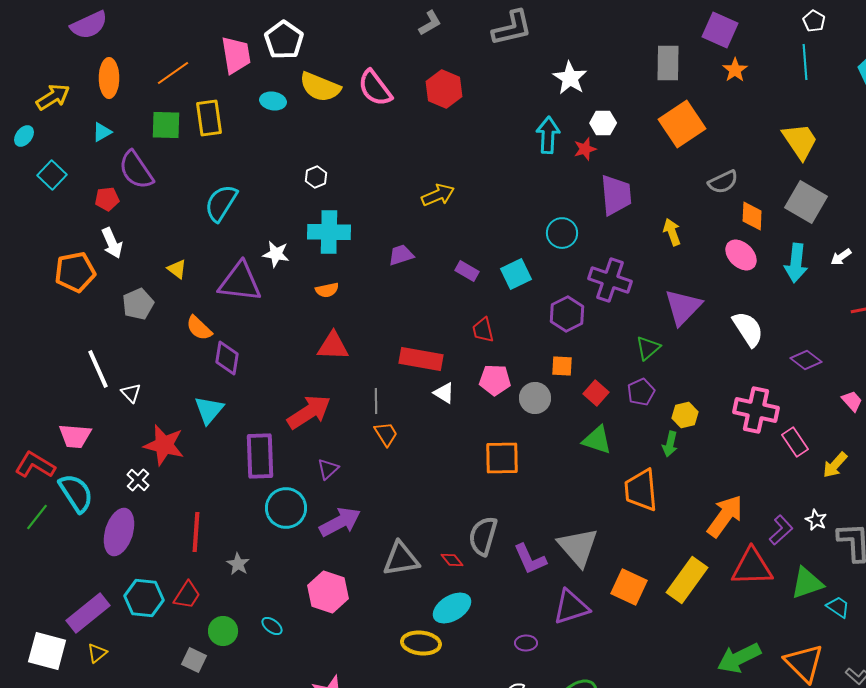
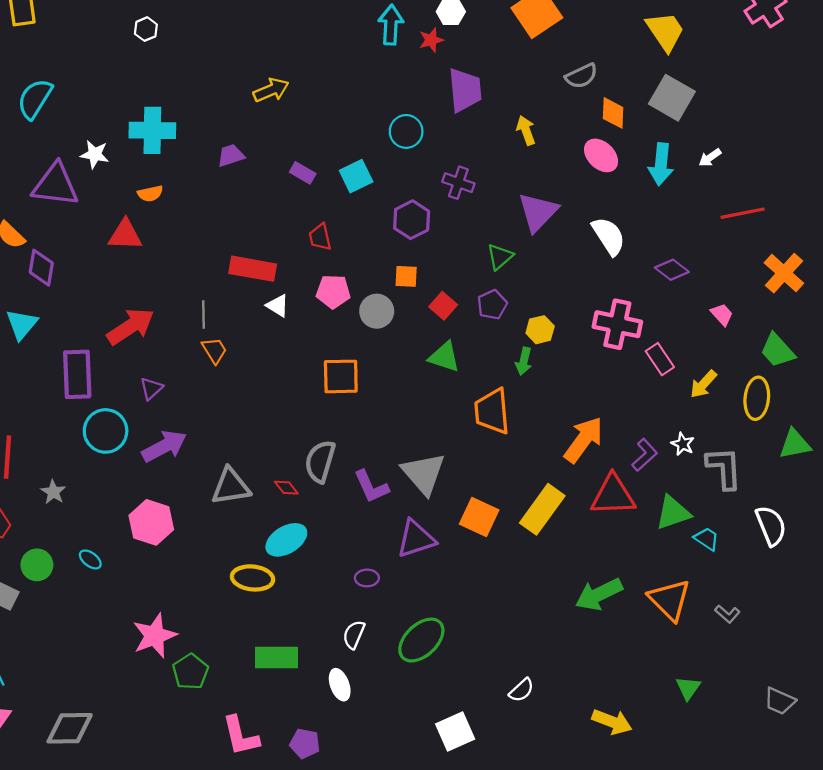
white hexagon: (316, 177) -> (146, 29), moved
purple cross: (610, 280) -> (458, 183), size x0.7
red triangle: (333, 346) -> (125, 235), moved

